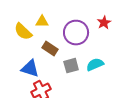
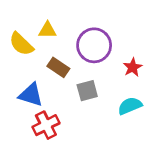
red star: (104, 22) -> (133, 67), moved
cyan semicircle: (95, 64) -> (130, 106), moved

